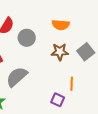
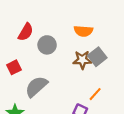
gray square: (86, 52) -> (97, 57), moved
orange line: (72, 84) -> (95, 94), turned 40

